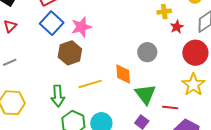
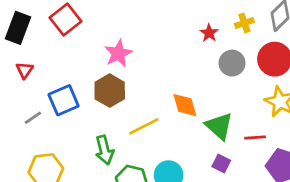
yellow cross: (164, 12) -> (244, 23), moved
blue square: (52, 23) -> (64, 100), moved, turned 35
red star: (177, 27) -> (209, 33), moved
gray circle: (147, 52) -> (232, 63), moved

